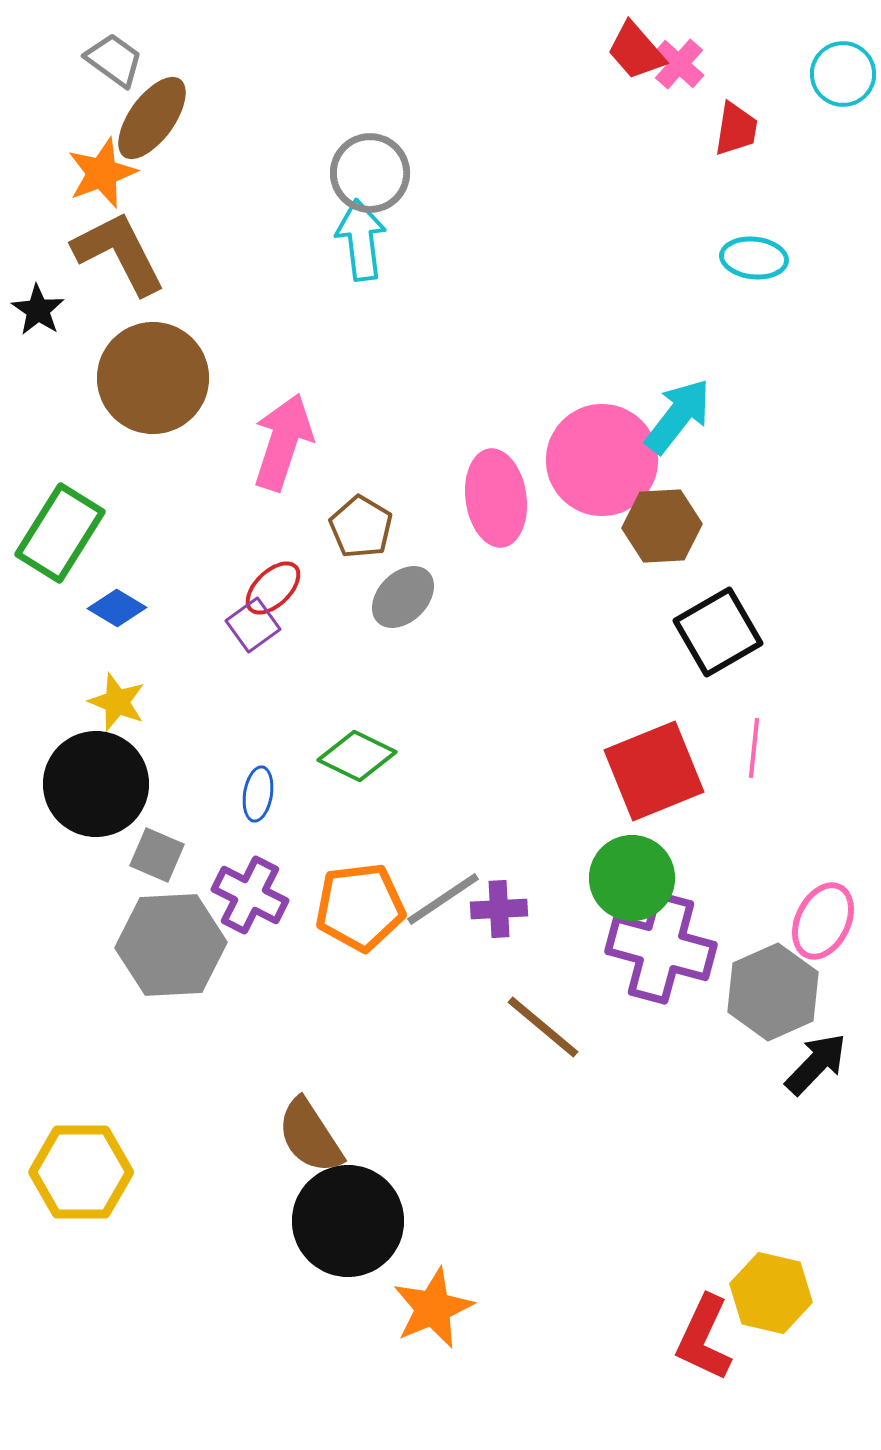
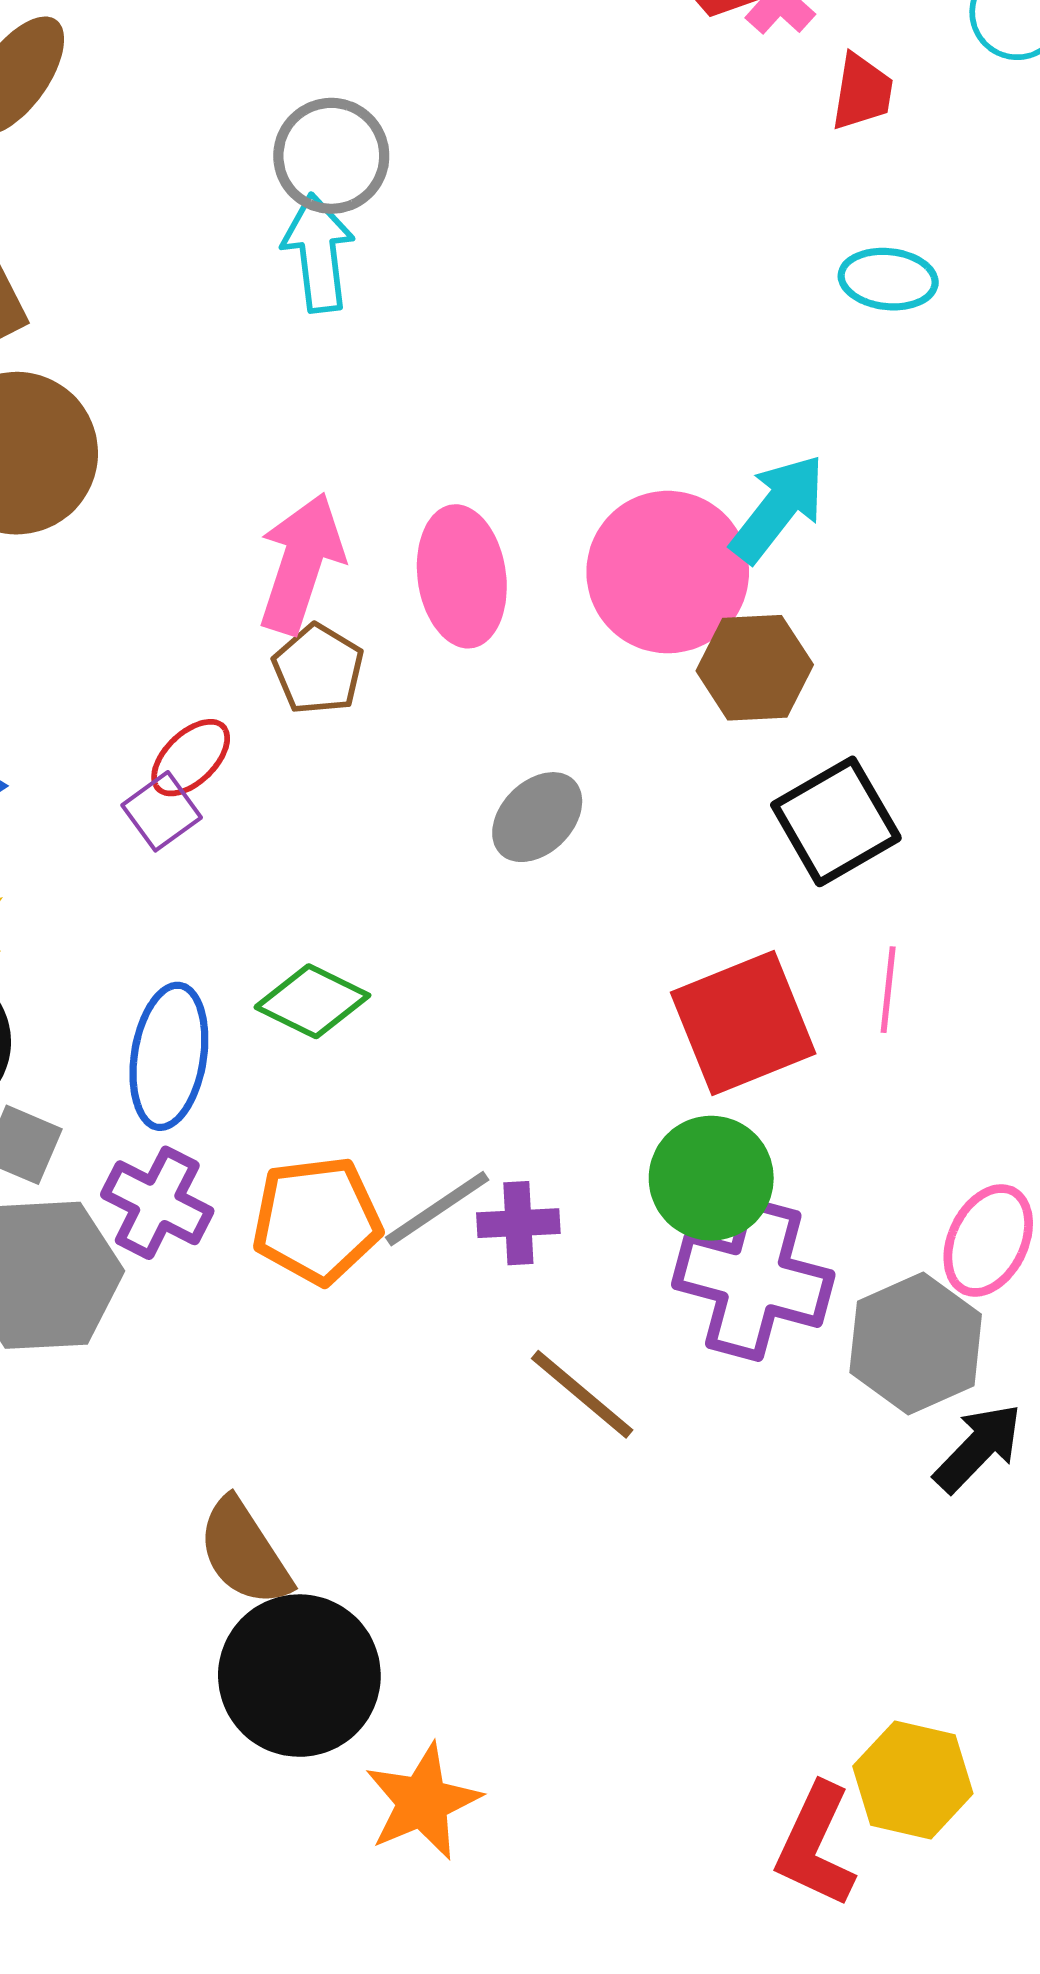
pink arrow: (283, 442) -> (301, 563), moved
pink ellipse: (496, 498) -> (462, 576), moved
gray ellipse: (403, 597) -> (537, 817), moved
blue ellipse: (258, 794) -> (169, 1056), size x1.8

